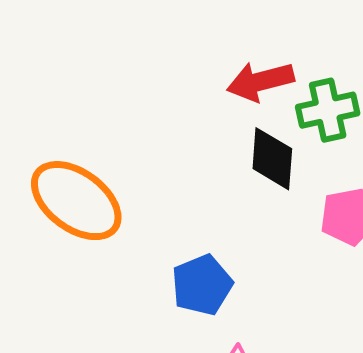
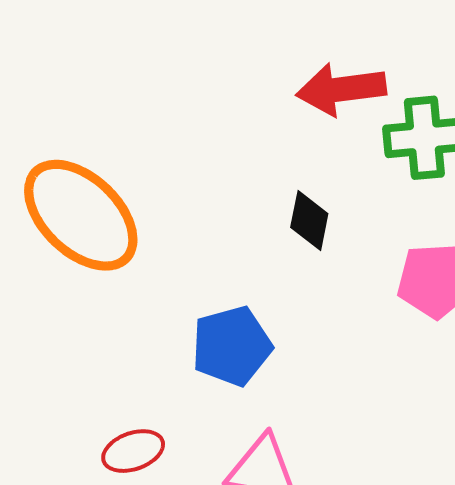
black diamond: (272, 159) -> (309, 220), moved, size x0.7

